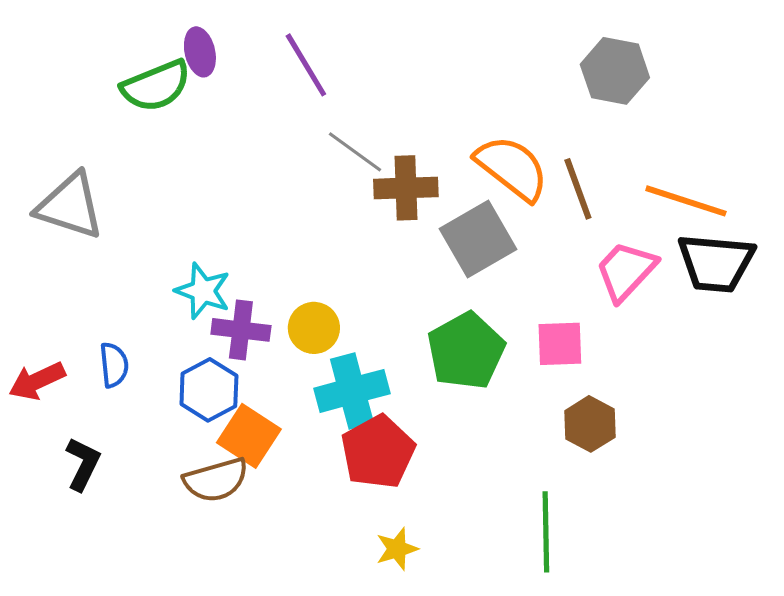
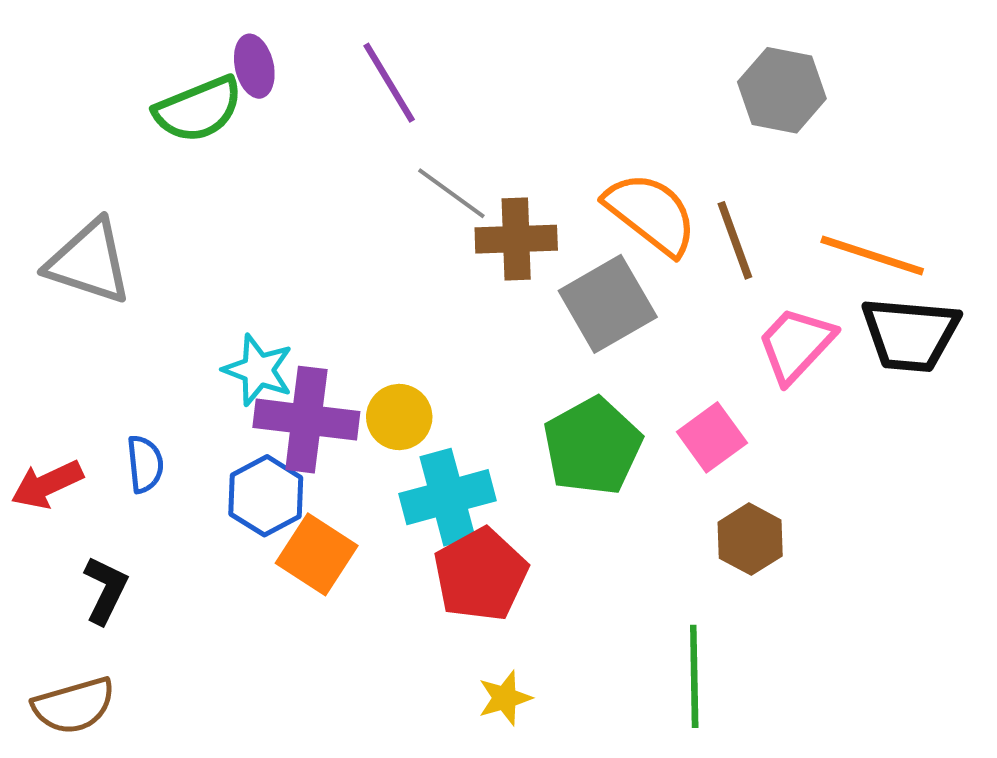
purple cross: (241, 330) -> (306, 420), size x1.4
pink square: (560, 344) -> (712, 437), turned -34
brown semicircle: (216, 480) -> (74, 706), moved

